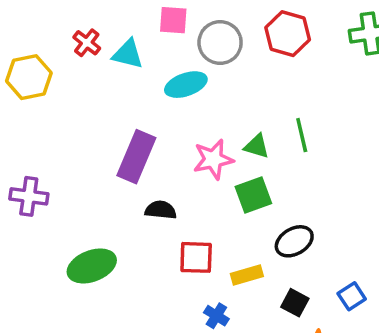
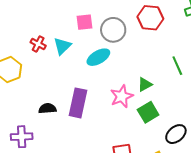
cyan triangle: (128, 54) -> (62, 46), turned -48
green line: (302, 135) -> (177, 66), moved
green triangle: (257, 146) -> (145, 84), turned -35
black semicircle: (161, 210) -> (47, 108), moved

